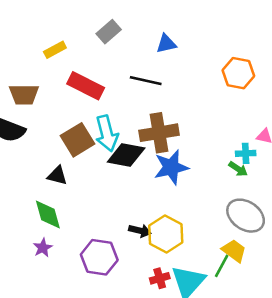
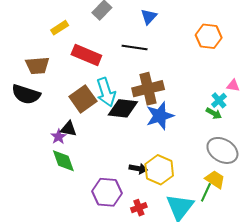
blue triangle: (166, 44) -> (149, 17), turned -30
cyan cross: (246, 153) -> (219, 100), turned -35
purple star: (43, 248) -> (59, 137), moved
red cross: (160, 278) -> (139, 208), moved

